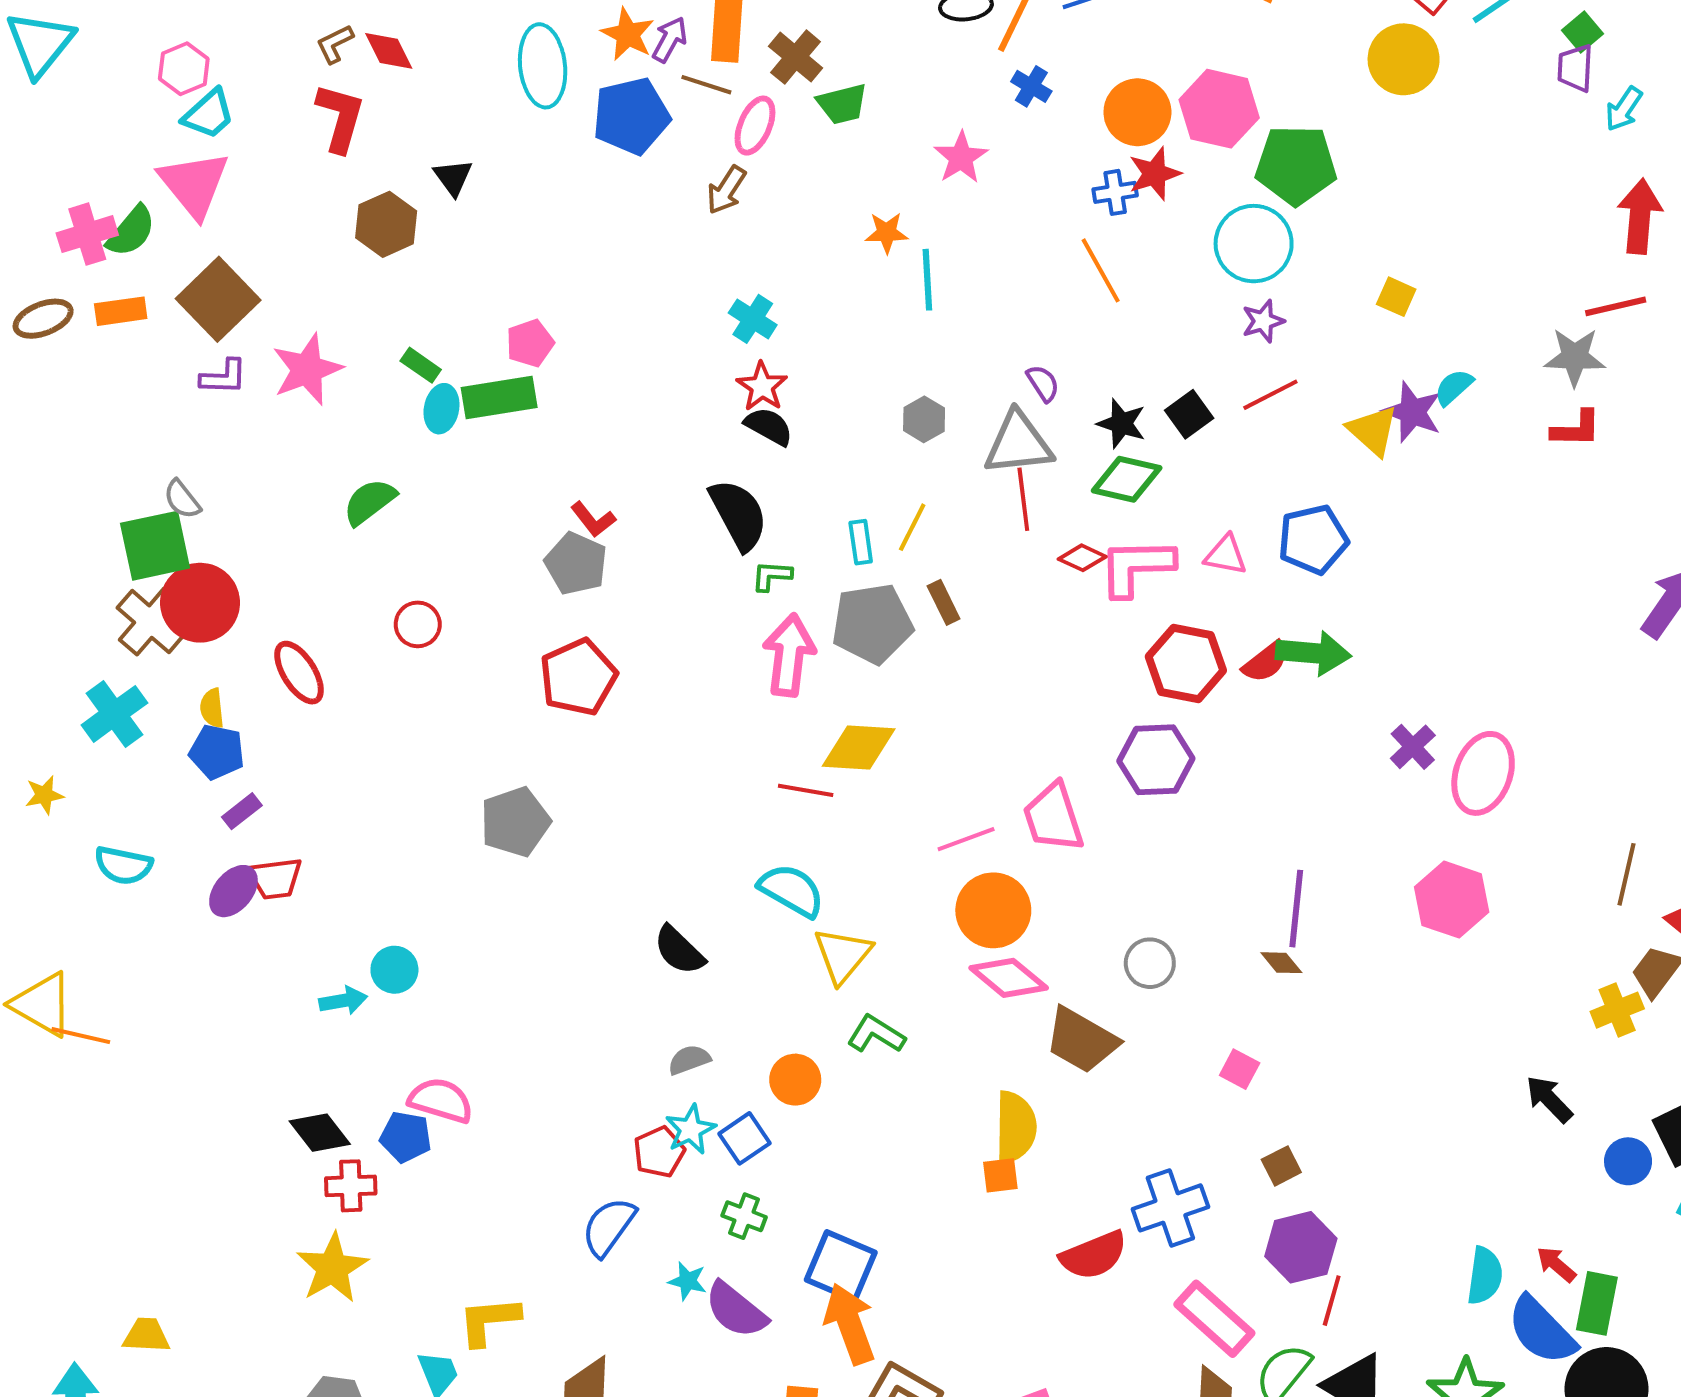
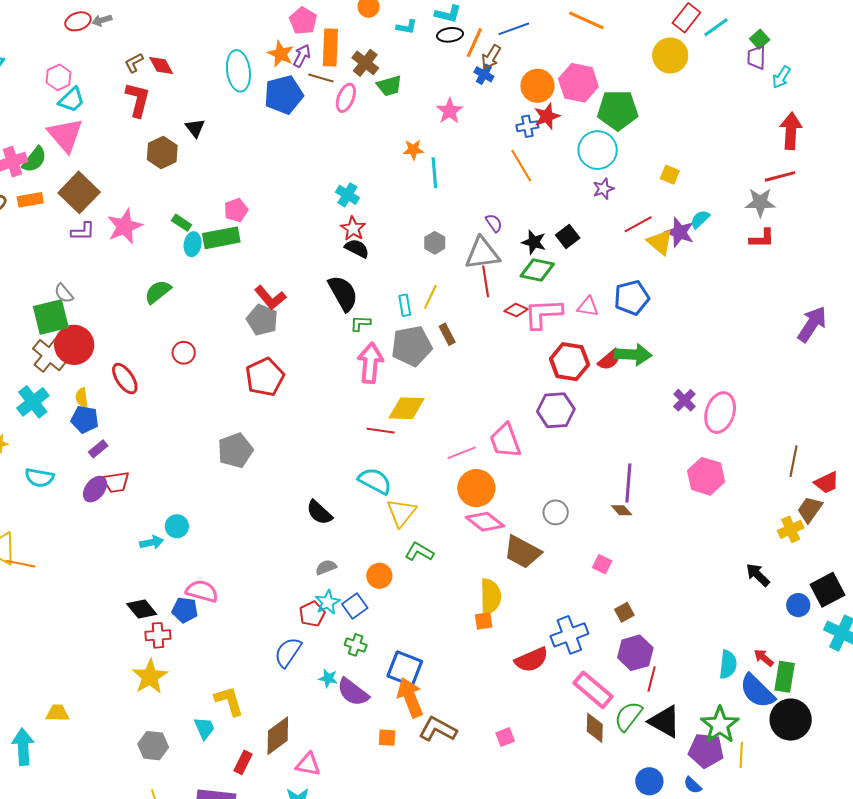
brown arrow: (726, 190) -> (491, 57), moved
red line: (1270, 395) -> (638, 224), moved
red L-shape: (593, 519) -> (270, 298), size x1.4
yellow L-shape: (489, 1321) -> (229, 701), turned 80

